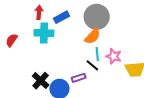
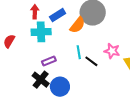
orange semicircle: (93, 36) -> (77, 25), moved
cyan line: (97, 54) -> (79, 52), moved
purple rectangle: (79, 78) -> (49, 61), moved

